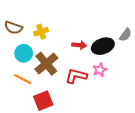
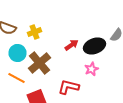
red arrow: (79, 45) -> (72, 45), turned -40
red L-shape: (76, 76) -> (68, 87), moved

